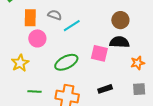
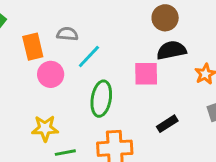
cyan line: (72, 26) -> (89, 57), moved
green ellipse: (66, 62) -> (101, 99), turned -40
yellow star: (20, 63) -> (45, 128), moved, turned -30

